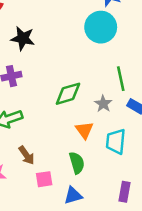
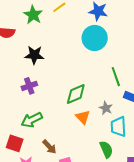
gray star: (103, 104) -> (106, 108), moved
orange triangle: (84, 130) -> (83, 117), moved
green semicircle: (77, 163) -> (106, 149), moved

